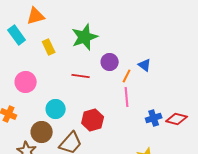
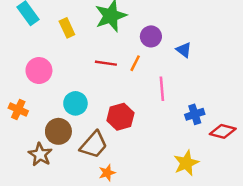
purple circle: (110, 62) -> (151, 36), moved
orange line: (127, 76) -> (135, 63), moved
red diamond: (177, 119) -> (223, 131), moved

